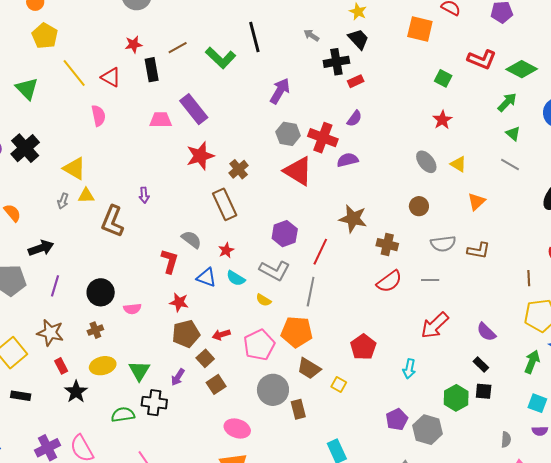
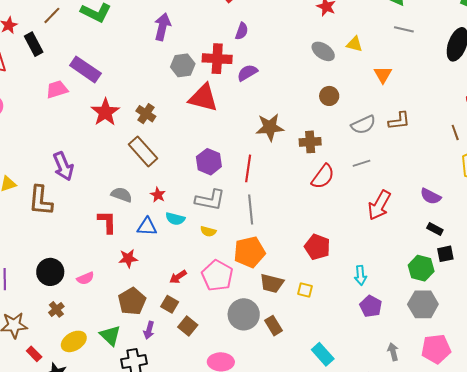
purple arrow: (144, 195) -> (63, 166), size x1.8
brown pentagon: (186, 334) -> (132, 301), moved
cyan arrow: (409, 369) -> (361, 275), moved
gray hexagon: (428, 430) -> (423, 304), moved

